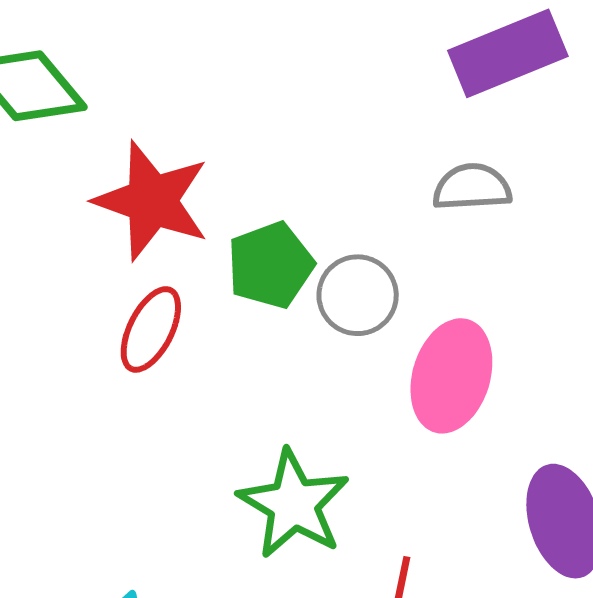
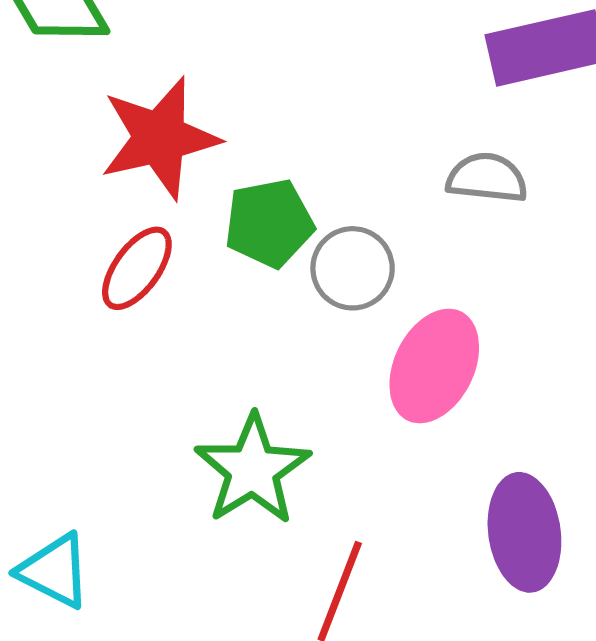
red star: (152, 201) -> (160, 138), turned 30

